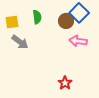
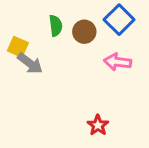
brown circle: (66, 21) -> (84, 32), moved
yellow square: (12, 22) -> (18, 47), moved, turned 32

